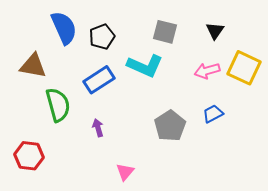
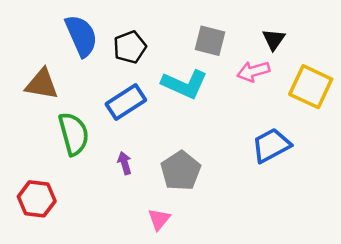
pink arrow: (207, 71) -> (253, 71), moved
blue trapezoid: (213, 114) -> (271, 145), size x1.5
gray pentagon: (170, 126) -> (181, 171), moved

